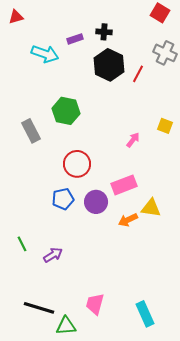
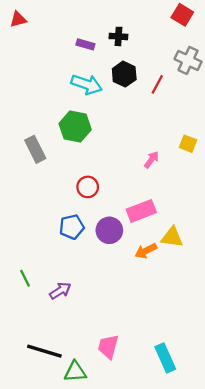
purple rectangle: (75, 39) -> (85, 44), turned 35
cyan arrow: (45, 54) -> (87, 84), moved
black hexagon: (109, 65) -> (124, 74), size x0.7
red circle: (77, 164) -> (88, 187), size x0.7

